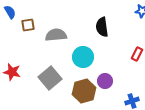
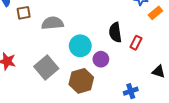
black semicircle: (102, 27) -> (115, 32), moved
purple circle: (105, 81) -> (101, 59), moved

